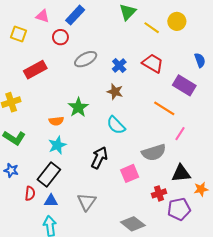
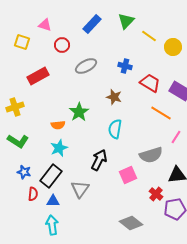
blue rectangle: (75, 15) -> (92, 24), moved
yellow circle: (177, 21) -> (173, 47), moved
red trapezoid: (153, 63) -> (150, 83), moved
blue cross: (119, 65) -> (125, 66), moved, turned -32
cyan semicircle: (116, 125) -> (115, 129), turned 54
blue star: (11, 170) -> (24, 172), moved
red cross: (159, 193) -> (156, 194), turned -32
gray triangle: (87, 202) -> (80, 189), moved

